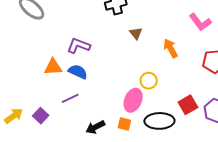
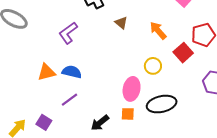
purple L-shape: (79, 46) -> (68, 33), moved, turned -45
yellow circle: (149, 81) -> (153, 66), moved
red square: (188, 105) -> (183, 53), moved

